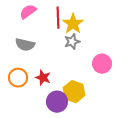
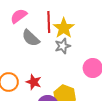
gray semicircle: (25, 45) -> (31, 38), moved, turned 30

